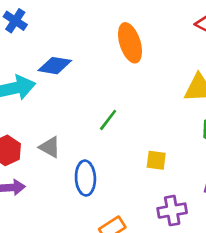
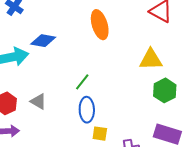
yellow square: (156, 160) -> (100, 134), moved
blue ellipse: (85, 178) -> (87, 110), moved

